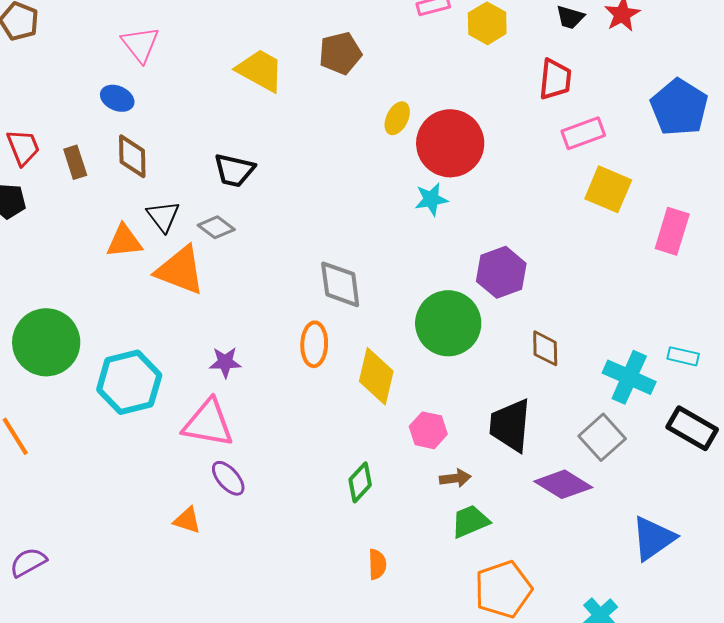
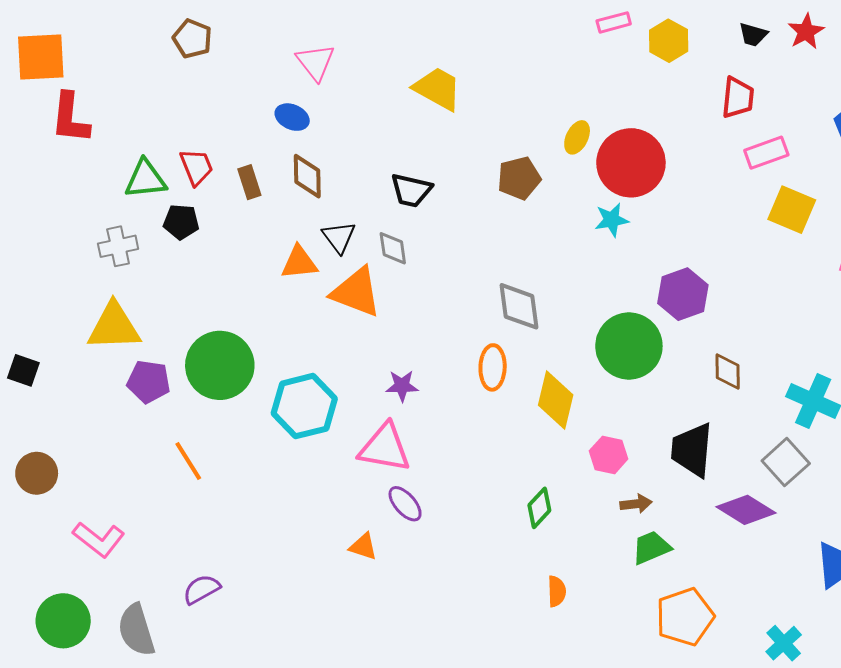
brown pentagon: (340, 53) -> (519, 178), moved
gray diamond: (216, 227) -> (393, 248), turned 45

